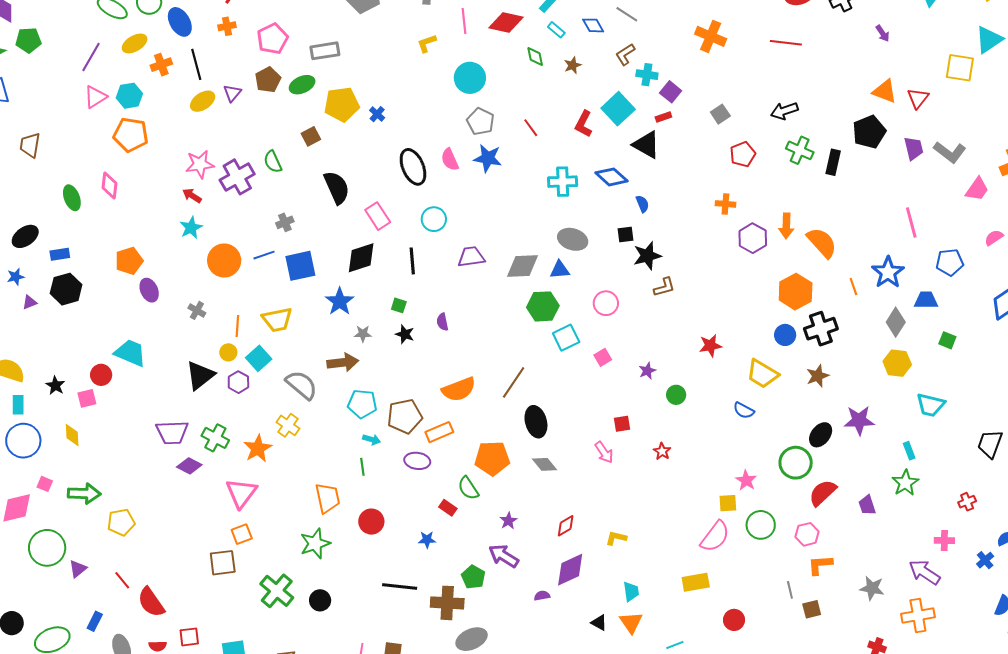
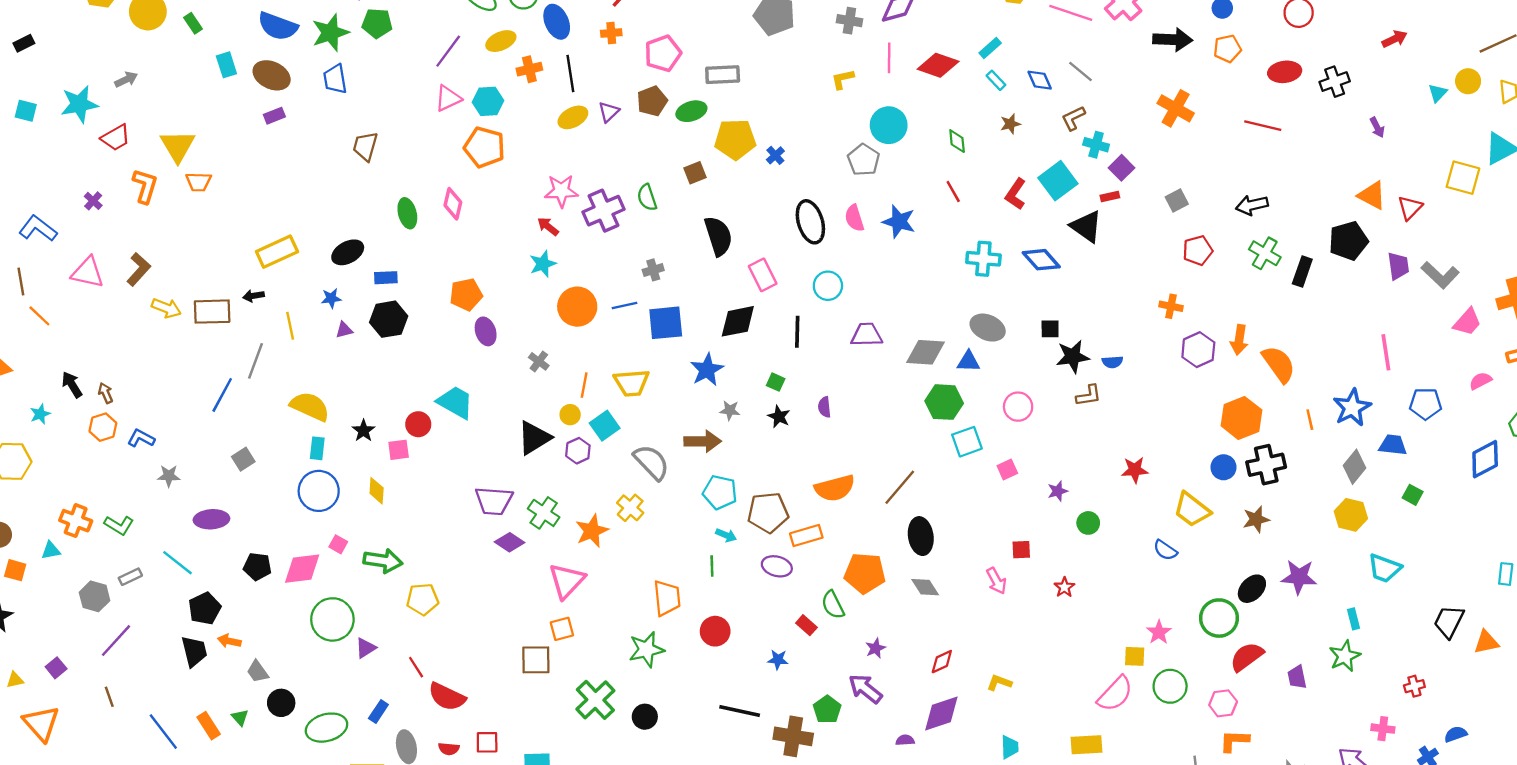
green diamond: (535, 57) -> (957, 141), moved
gray pentagon: (480, 121) -> (864, 160), moved
blue semicircle: (642, 204) -> (1112, 362), moved, turned 102
red semicircle: (151, 602) -> (447, 697), turned -36

